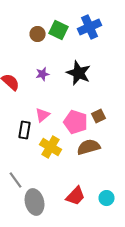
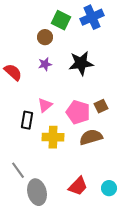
brown circle: (38, 34) -> (45, 37), moved
black star: (79, 73) -> (81, 63), turned -30
yellow cross: (51, 147) -> (53, 137), turned -30

